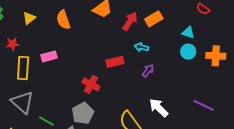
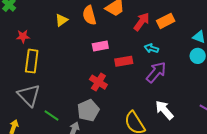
yellow triangle: (29, 18) -> (61, 20), moved
orange semicircle: (63, 20) -> (89, 15), moved
pink rectangle: (49, 56) -> (100, 46), moved
purple arrow: (148, 71) -> (156, 72), size x1.6

